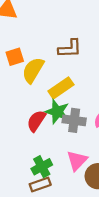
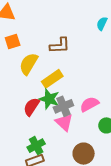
orange square: (15, 57) -> (13, 41), moved
gray cross: (74, 120) -> (63, 106), turned -30
pink triangle: (77, 160) -> (64, 122), moved, turned -30

